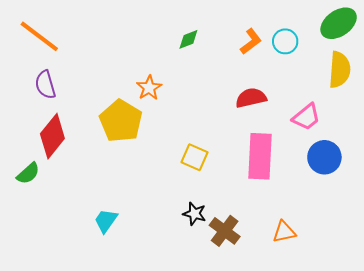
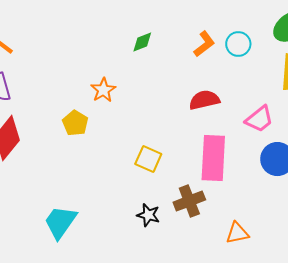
yellow pentagon: (121, 121) -> (75, 123), size x0.6
cyan trapezoid: (106, 221) -> (60, 222), size x1.4
brown cross: (225, 231) -> (189, 201), moved, turned 32

